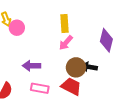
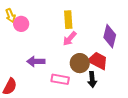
black arrow: (89, 67) -> (92, 80), moved, turned -105
red trapezoid: (71, 86) -> (98, 61), moved
pink rectangle: (40, 88) -> (60, 79), moved

